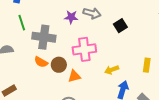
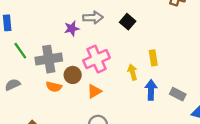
brown circle: (59, 65) -> (73, 75), moved
yellow rectangle: (147, 65) -> (153, 58), moved
yellow arrow: (112, 70) -> (133, 72), turned 112

